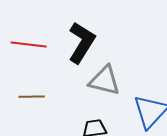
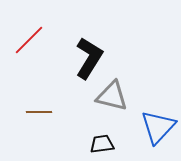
red line: (29, 45) -> (29, 40), moved, turned -52

